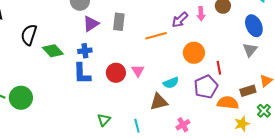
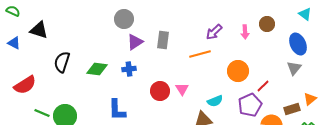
purple arrow: (180, 20) -> (214, 32), moved
black semicircle: (29, 35) -> (62, 62), moved
green diamond: (53, 51) -> (97, 69), turned -40
red line: (219, 68) -> (263, 86), turned 56
blue L-shape: (82, 74) -> (117, 110), moved

